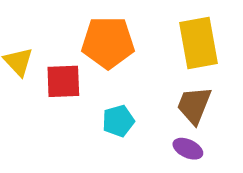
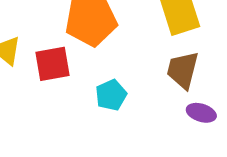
purple ellipse: (188, 149) -> (201, 113), moved

